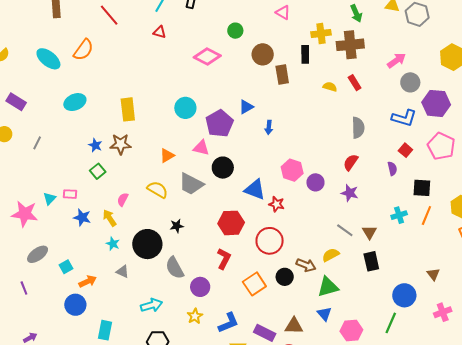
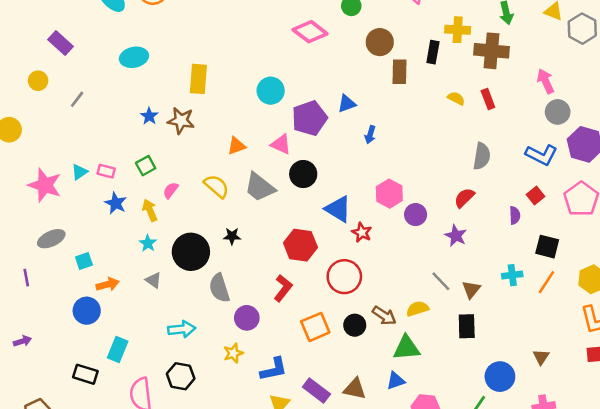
pink arrow: (396, 60) -> (546, 81), turned -90
green square: (98, 171) -> (146, 166), moved
blue triangle: (324, 314) -> (396, 381), turned 42

